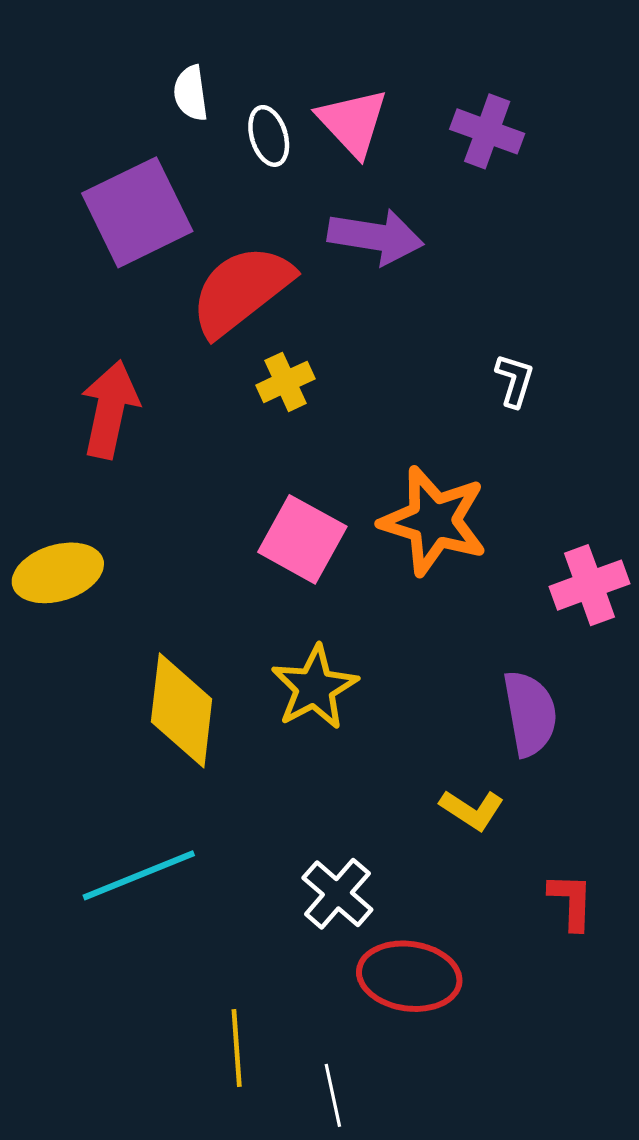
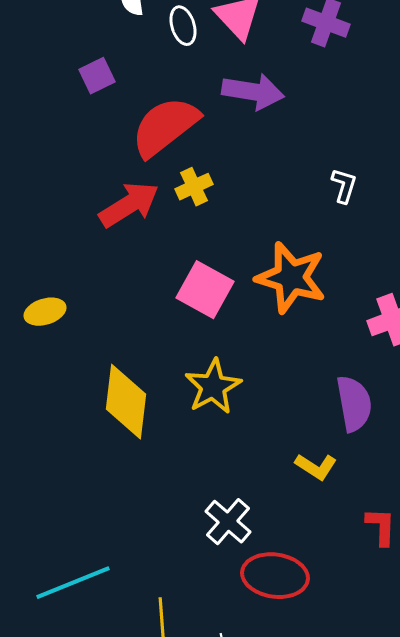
purple square: (137, 212) -> (97, 76), size x0.5
red arrow: (110, 409) -> (129, 205), moved, turned 46
yellow ellipse: (58, 573) -> (45, 312), size x0.7
cyan line: (139, 875) -> (73, 583), moved

